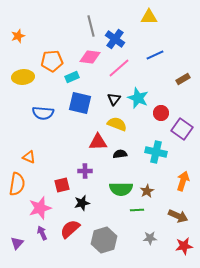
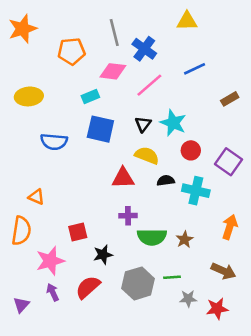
orange star: (18, 36) -> (23, 29), moved, size x1.6
orange pentagon: (52, 61) -> (72, 51), moved
red circle: (161, 113) -> (191, 150), moved
black semicircle: (120, 154) -> (166, 181), moved
purple cross: (85, 171) -> (128, 216), moved
green line: (137, 210) -> (172, 277), moved
gray hexagon: (104, 240) -> (138, 283), moved
red star: (184, 246) -> (217, 309), moved

